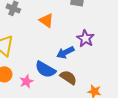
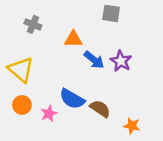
orange triangle: (46, 20) -> (73, 39), turned -35
blue arrow: (65, 52) -> (94, 60), moved, turned -114

